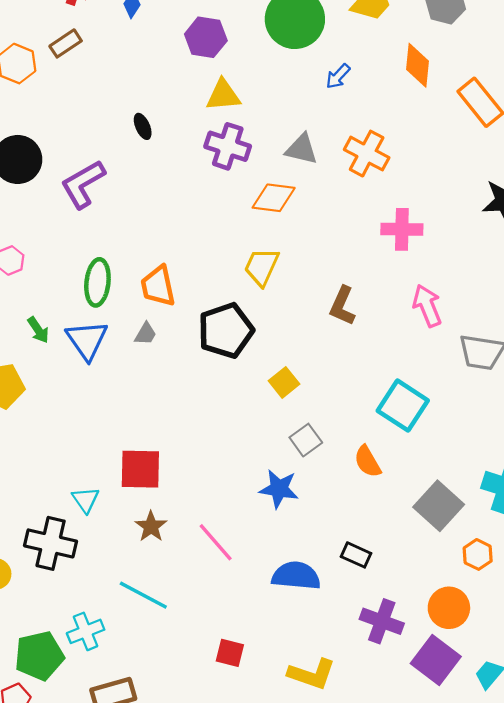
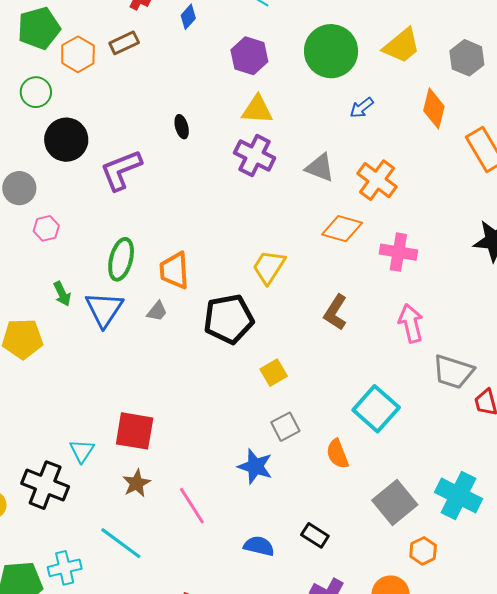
orange diamond: (274, 198) -> (342, 229), moved
blue semicircle: (296, 576) -> (259, 546), size x0.7

